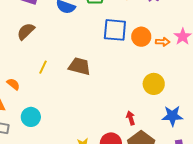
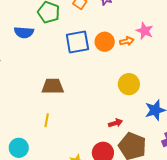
yellow line: (43, 67) -> (47, 120), moved
red arrow: (131, 118) -> (115, 123), turned 104

